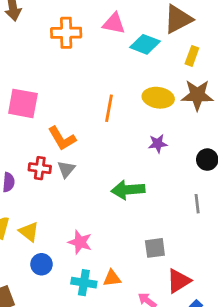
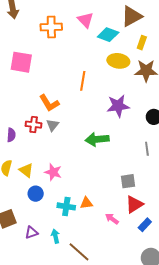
pink triangle: (114, 24) -> (85, 20), turned 36
yellow ellipse: (158, 98) -> (118, 61), moved
pink square: (23, 103) -> (21, 62), moved
purple star: (158, 144) -> (118, 106), size x1.6
pink star: (80, 242) -> (53, 172), moved
gray square: (155, 248) -> (128, 181), moved

